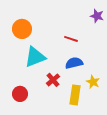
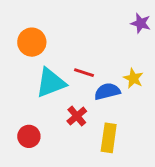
red line: (71, 39) -> (84, 73), moved
yellow star: (93, 82) -> (133, 78), moved

